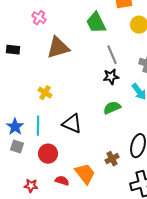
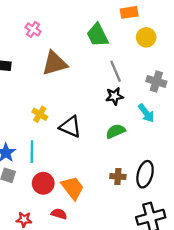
black triangle: (72, 124) -> (70, 127), moved
brown cross: (112, 159) -> (118, 176), moved, turned 32
orange trapezoid: (85, 174) -> (73, 188), moved

